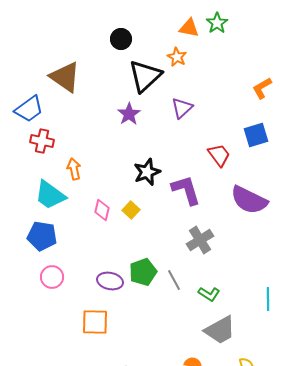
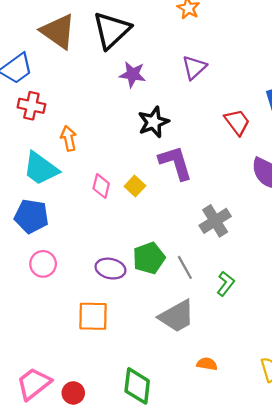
black triangle: (145, 76) -> (112, 30), moved
purple star: (129, 114) -> (133, 74), turned -30
black star: (147, 172) -> (153, 122), moved
purple L-shape: (186, 190) -> (176, 163), moved
green L-shape: (209, 294) -> (226, 284), turned -85
gray trapezoid: (220, 330) -> (177, 316), moved

